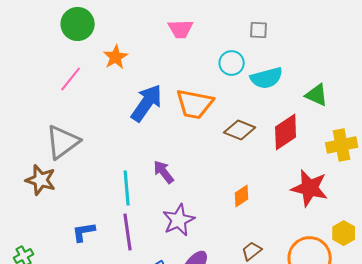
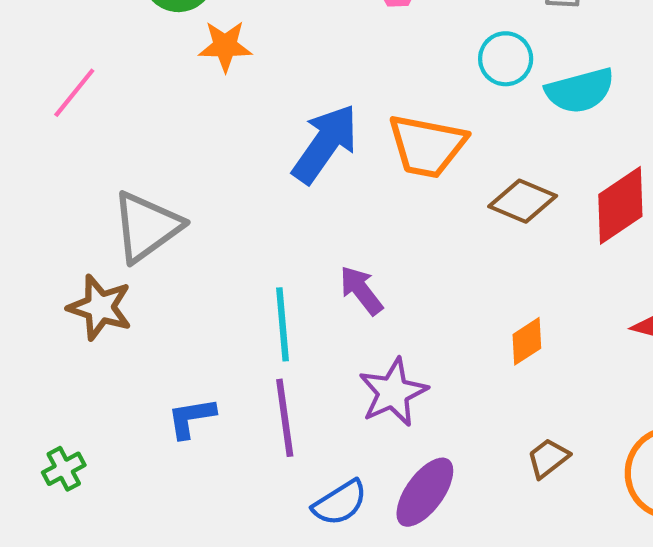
orange star: (116, 57) -> (225, 46), moved, turned 30
pink line: (71, 79) -> (74, 93), moved

